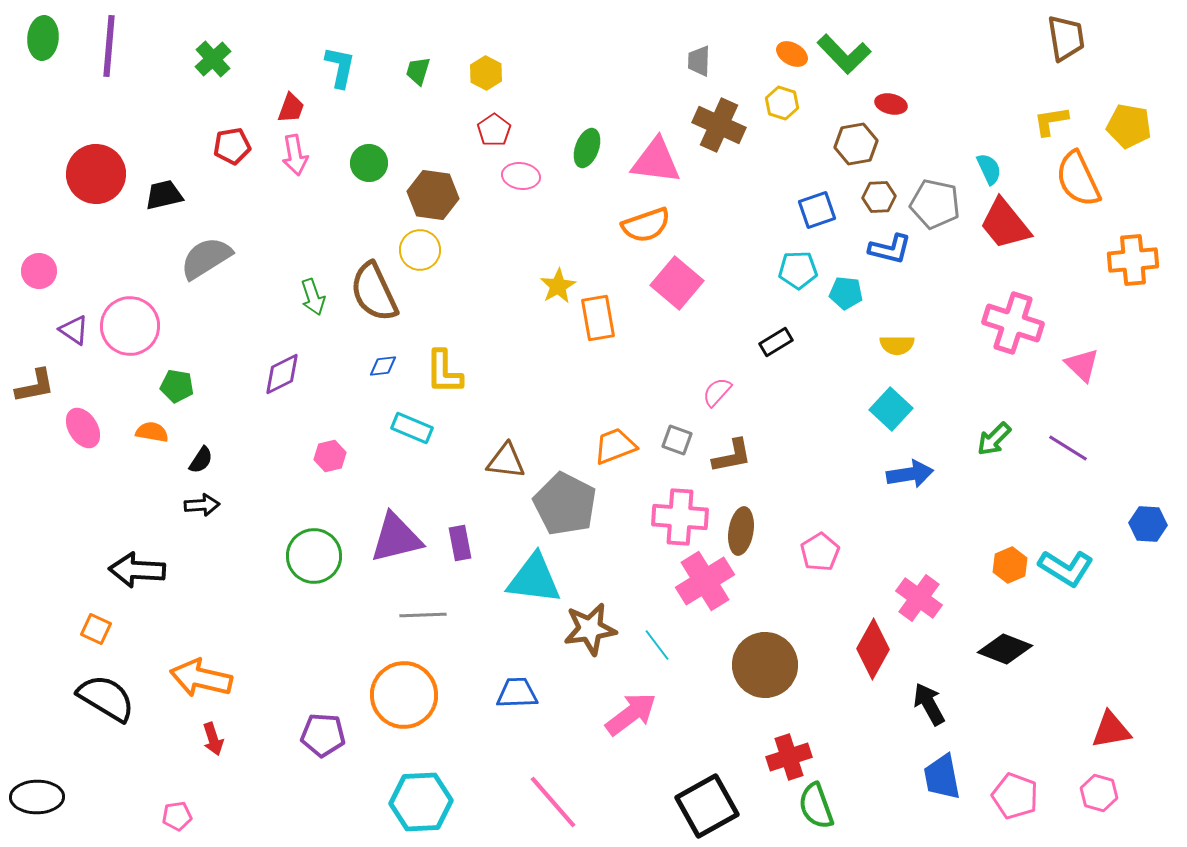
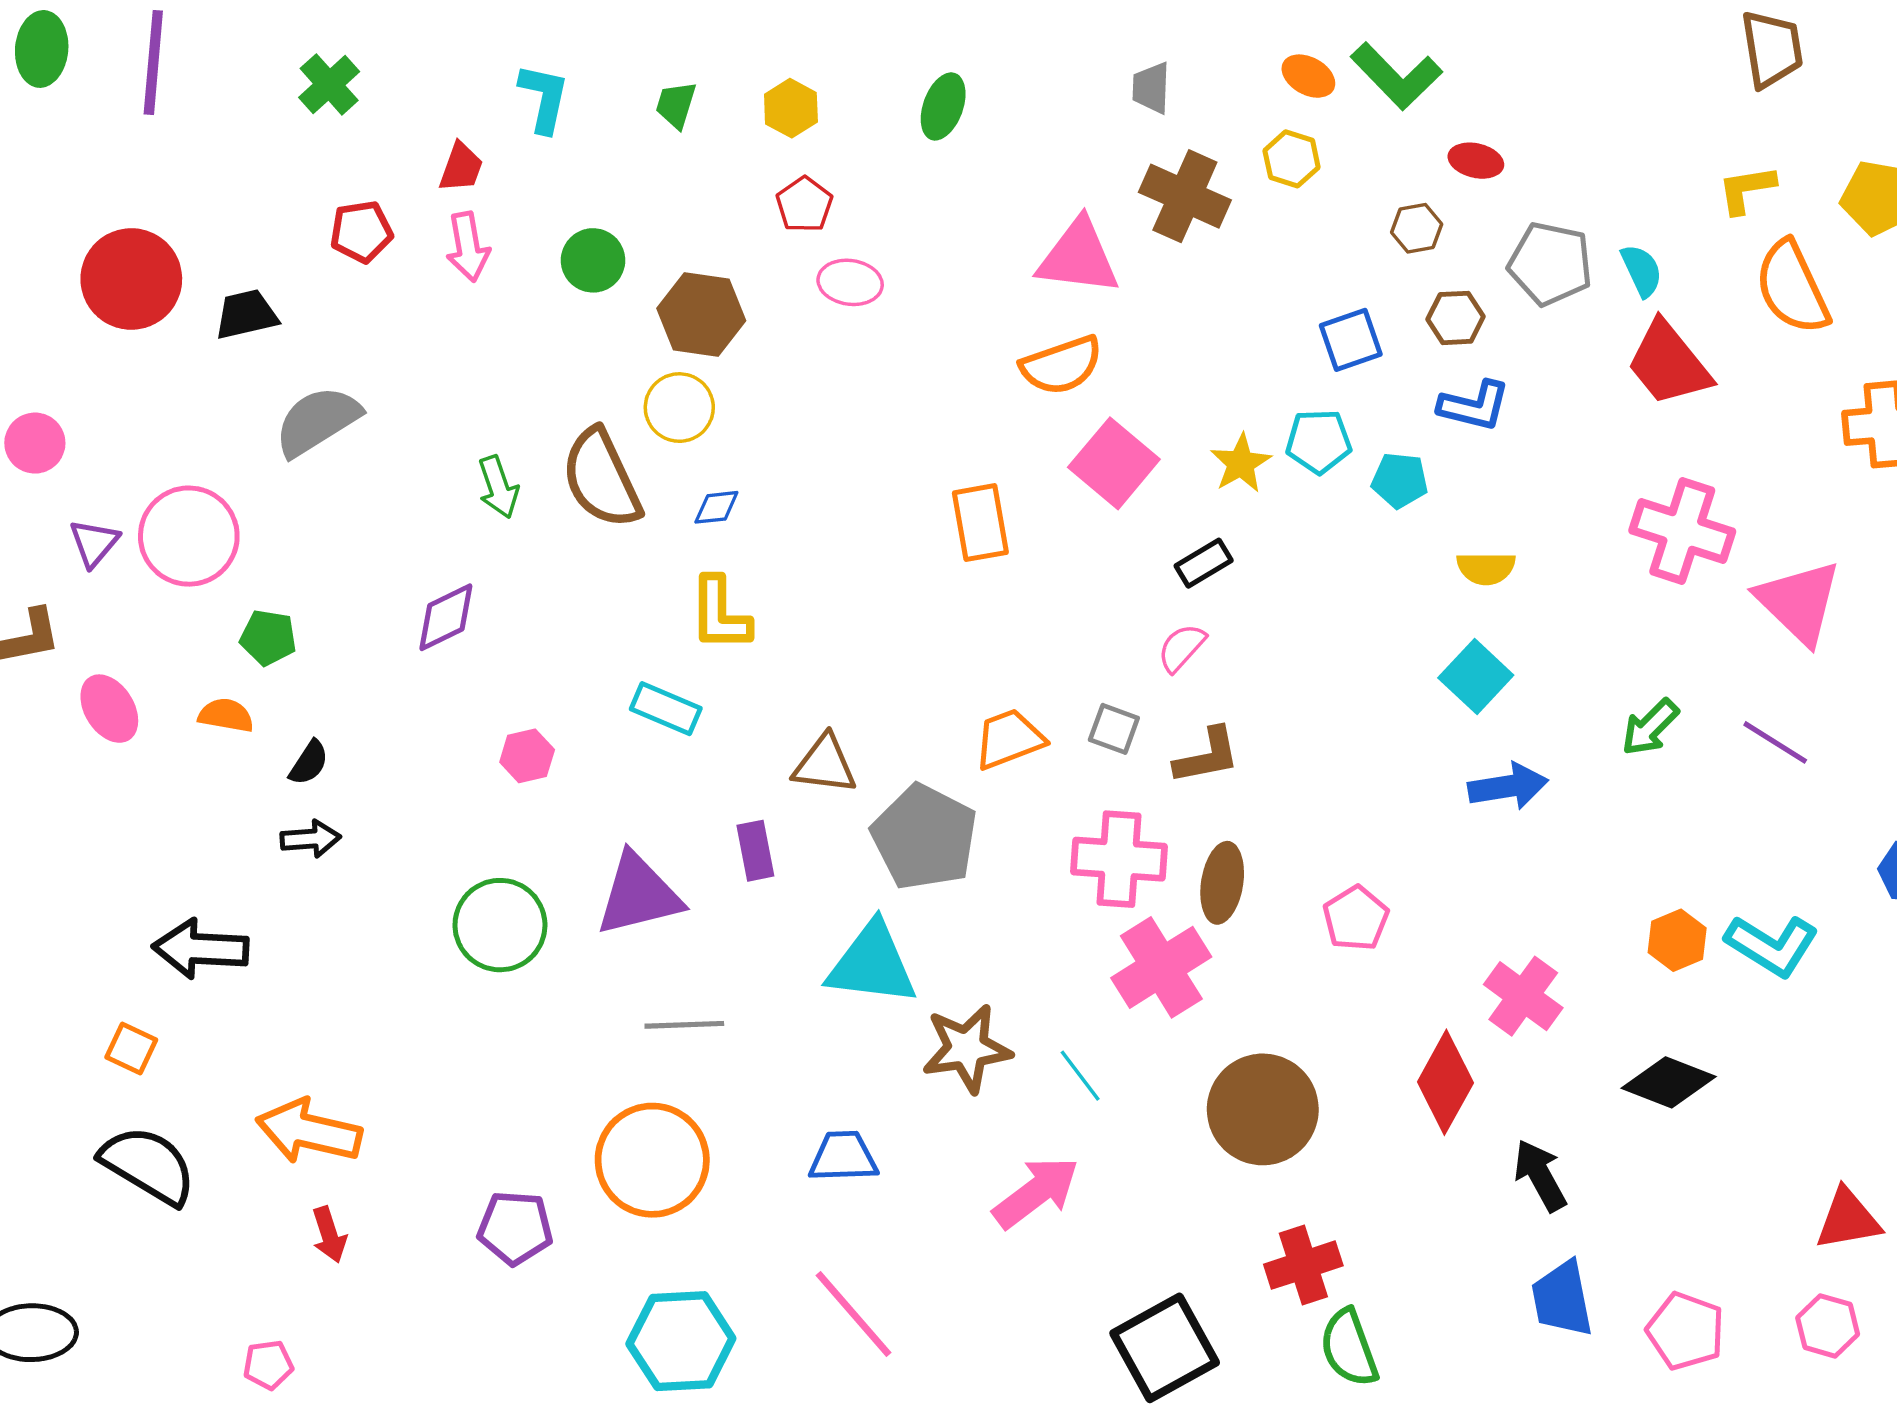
brown hexagon: (856, 144) -> (1417, 228), size x0.7
green ellipse: (587, 148) -> (943, 106), moved
gray pentagon: (935, 204) -> (1550, 264), moved
yellow star: (558, 286) -> (1241, 463), moved
purple triangle: (74, 330) -> (94, 543), turned 36
black rectangle: (776, 342) -> (1204, 563), moved
pink triangle: (1082, 365) -> (1799, 602), size x1.5
blue diamond: (383, 366) -> (716, 507), moved
purple rectangle: (460, 543) -> (755, 851), moved
pink line: (553, 802) -> (853, 1314), moved

